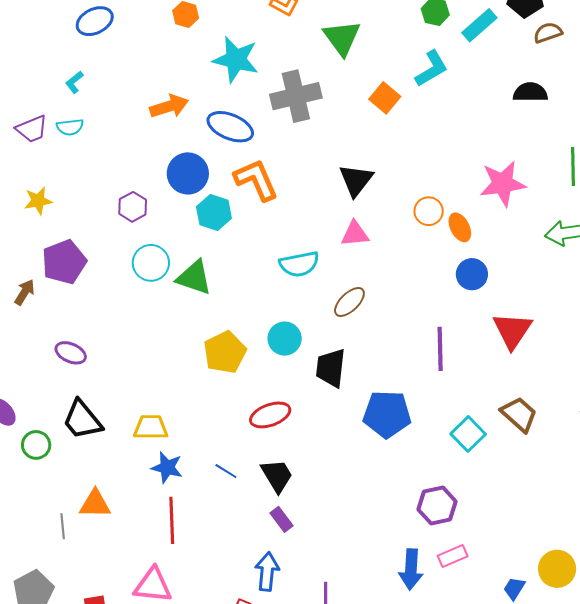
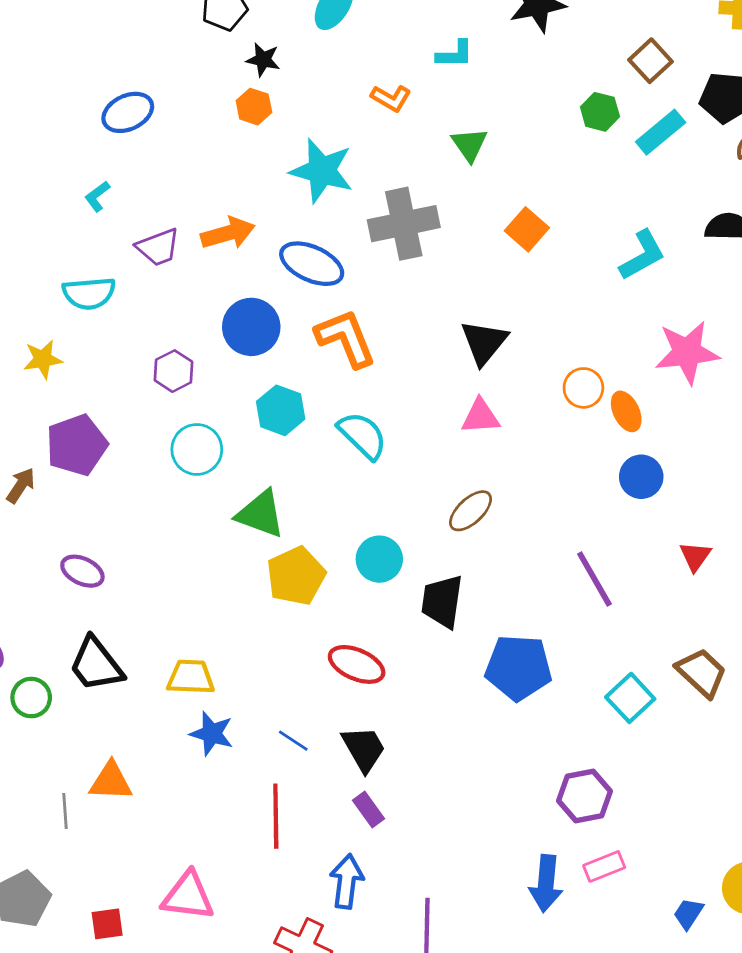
green triangle: (342, 38) -> (470, 145), size x0.7
cyan L-shape: (431, 69) -> (642, 255), moved
cyan semicircle: (70, 127) -> (89, 293), moved, size x1.4
purple trapezoid: (32, 129) -> (158, 247), moved
cyan hexagon: (214, 212) -> (281, 410), moved
cyan semicircle: (299, 264) -> (363, 435), moved, turned -126
green triangle: (194, 278) -> (261, 514), moved
red triangle: (512, 331) -> (695, 556), size x0.6
purple line: (440, 349) -> (594, 579), turned -30
red ellipse: (270, 415) -> (357, 664), turned 42
red line: (172, 520) -> (276, 816), moved

